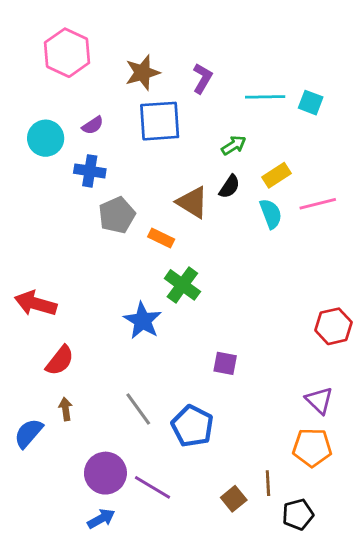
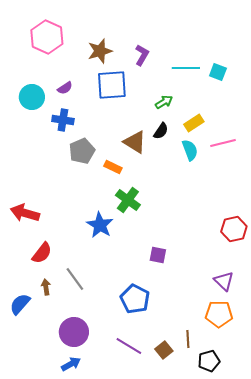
gray line: (138, 409) -> (75, 279), moved
purple line: (152, 487) -> (129, 346), moved

